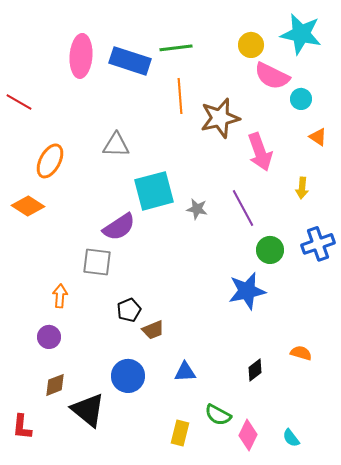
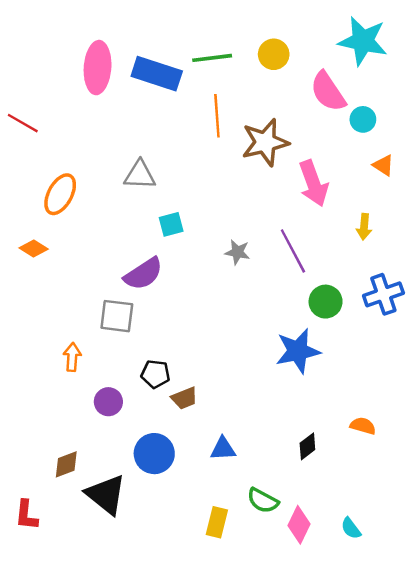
yellow circle: (251, 45) -> (274, 54), moved
pink semicircle: (272, 76) -> (328, 92), turned 30
cyan square: (154, 191) -> (171, 224), moved, size x0.5
orange diamond: (28, 206) -> (34, 248), size x0.7
black pentagon: (129, 310) -> (155, 374), turned 30
purple circle: (49, 337) -> (108, 402), moved

